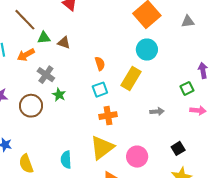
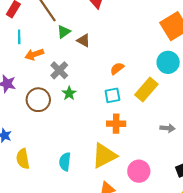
green triangle: (44, 38) -> (64, 32), turned -40
orange arrow: (26, 55) -> (34, 54), moved
orange semicircle: (100, 64) -> (117, 69), turned -120

